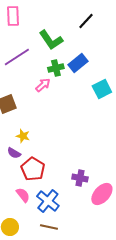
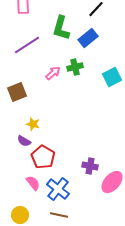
green L-shape: (51, 40) -> (61, 28), turned 50
blue rectangle: (78, 63) -> (88, 38), moved
green cross: (56, 68) -> (75, 67), moved

